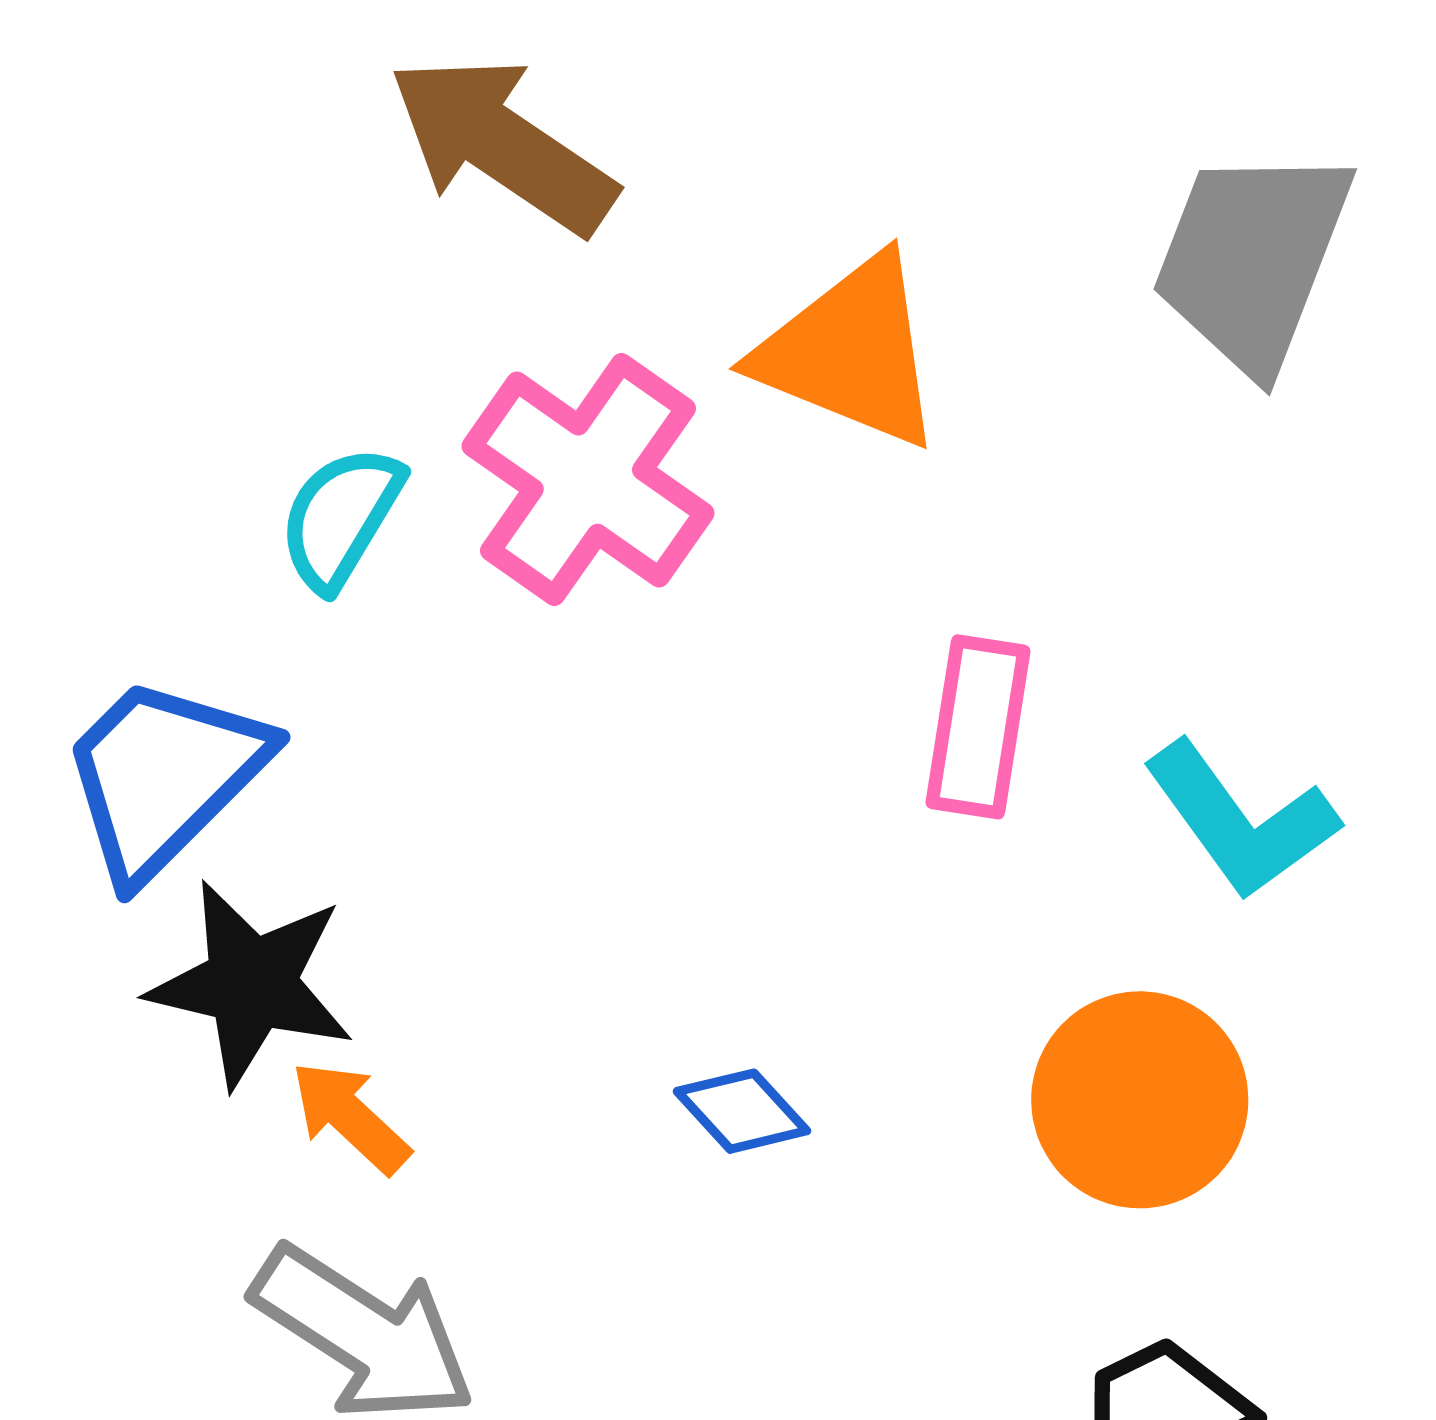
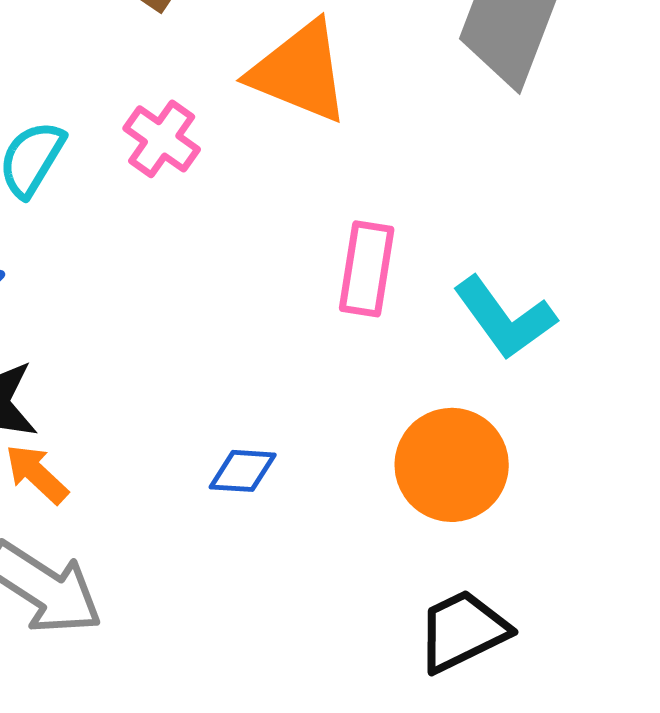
pink cross: (588, 480) -> (162, 139), size x0.6
blue diamond: (742, 1111) -> (243, 471), turned -44

